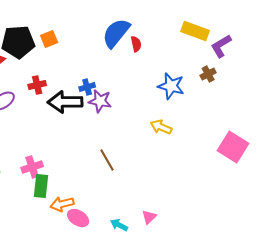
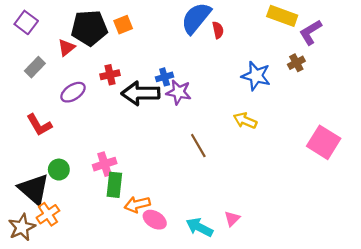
brown line: (107, 160) -> (198, 146), moved
cyan arrow: (119, 225) -> (199, 227), size x1.4

